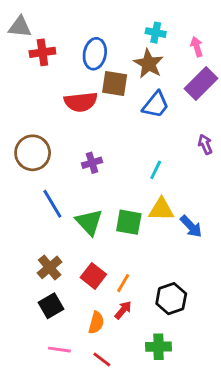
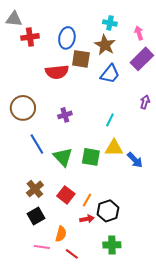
purple arrow: (205, 144) -> (145, 102), turned 40
black hexagon: (171, 299) -> (108, 211), moved
red arrow: (123, 310) -> (87, 219), turned 40
orange semicircle: (96, 323) -> (61, 234), moved

